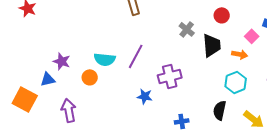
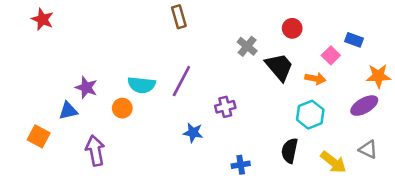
black trapezoid: (212, 45) -> (279, 67), turned -35
purple cross: (170, 76) -> (225, 107), size x0.7
orange square: (25, 99) -> (39, 136), size x0.7

